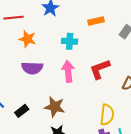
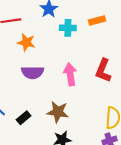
cyan cross: (70, 41) -> (68, 28), moved
red L-shape: (100, 69) -> (103, 71), turned -45

